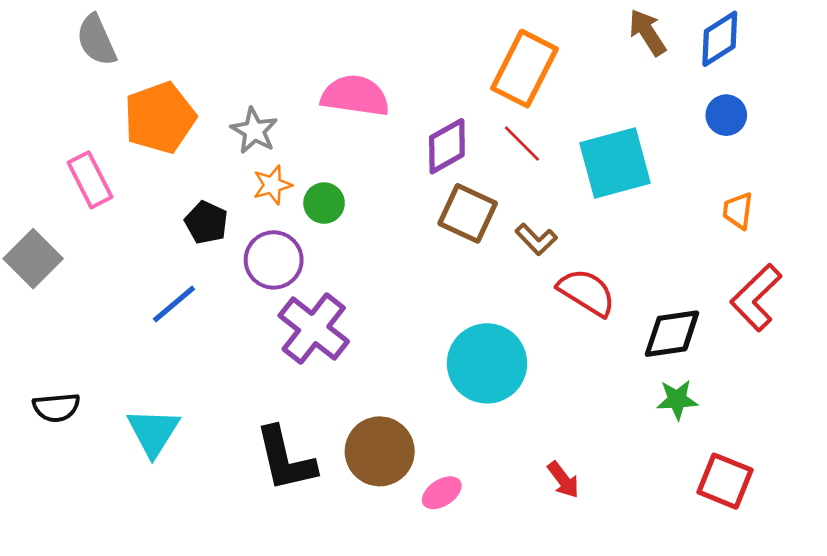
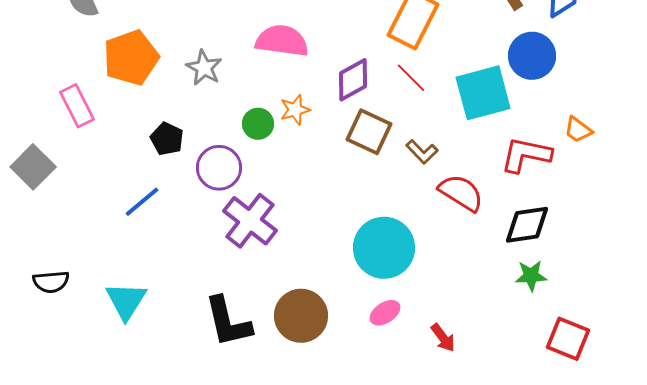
blue circle: (726, 115) -> (532, 56), moved, size x1.5
orange star: (272, 185) -> (295, 110), moved
orange trapezoid: (738, 211) -> (578, 130), turned -60
red L-shape: (756, 297) -> (526, 155), moved, turned 56
pink ellipse: (442, 493) -> (385, 313), moved

